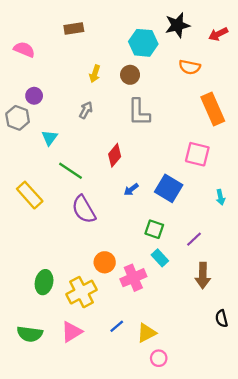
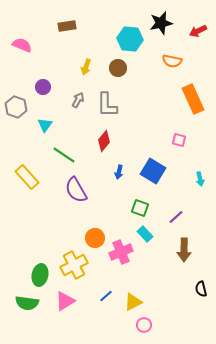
purple circle: (34, 96) -> (43, 87), moved
gray L-shape: (139, 112) -> (107, 105), moved
pink square: (197, 154) -> (179, 140), size x0.6
blue arrow: (131, 190) -> (119, 172), turned -40
green ellipse: (44, 282) -> (40, 275), moved

